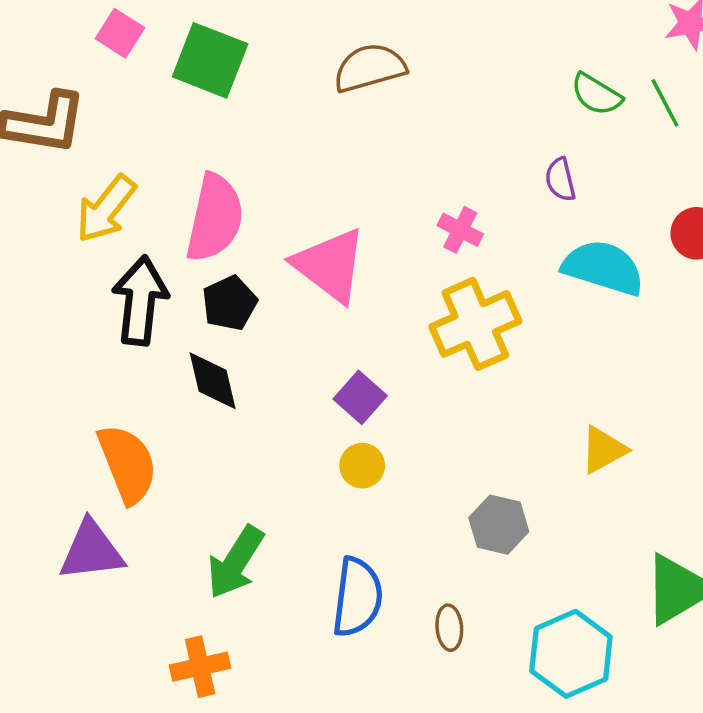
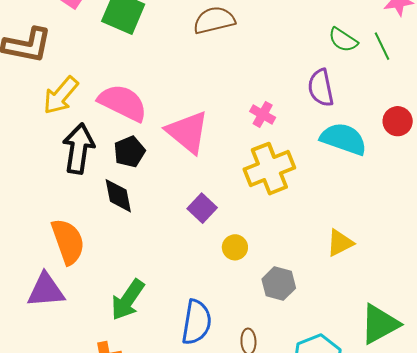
purple semicircle: (560, 180) -> (321, 88), size x1.5
pink semicircle: (215, 218) -> (123, 103), turned -78
yellow circle: (362, 466) -> (235, 247), moved

